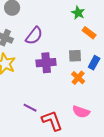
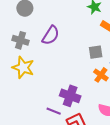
purple cross: (46, 63) -> (70, 96), moved, turned 30

